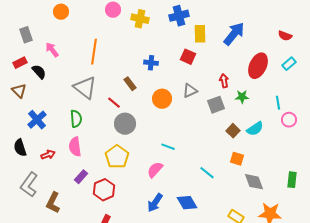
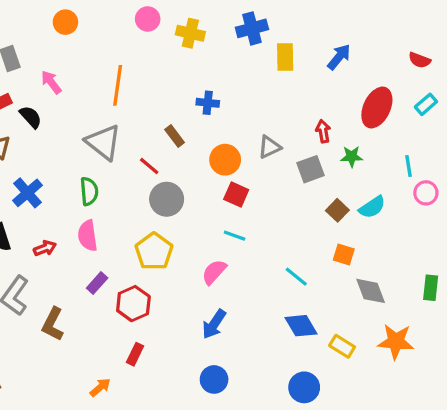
blue arrow: (234, 34) -> (339, 57), size x0.7
red square: (188, 57) -> (236, 194), moved
blue diamond: (187, 203) -> (301, 326), moved

